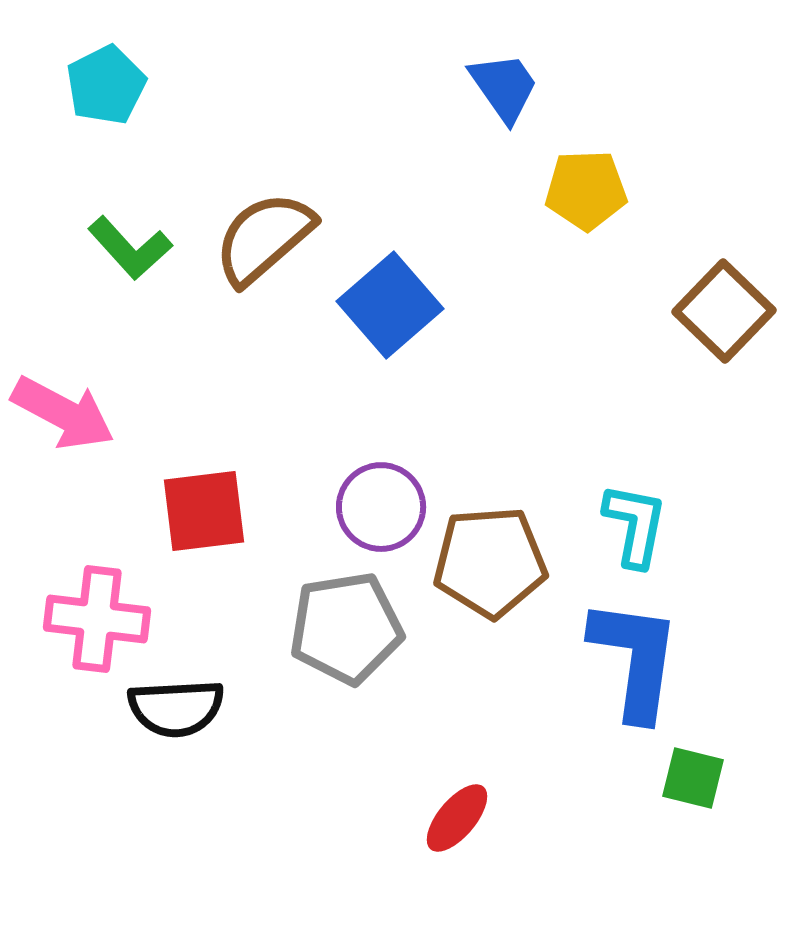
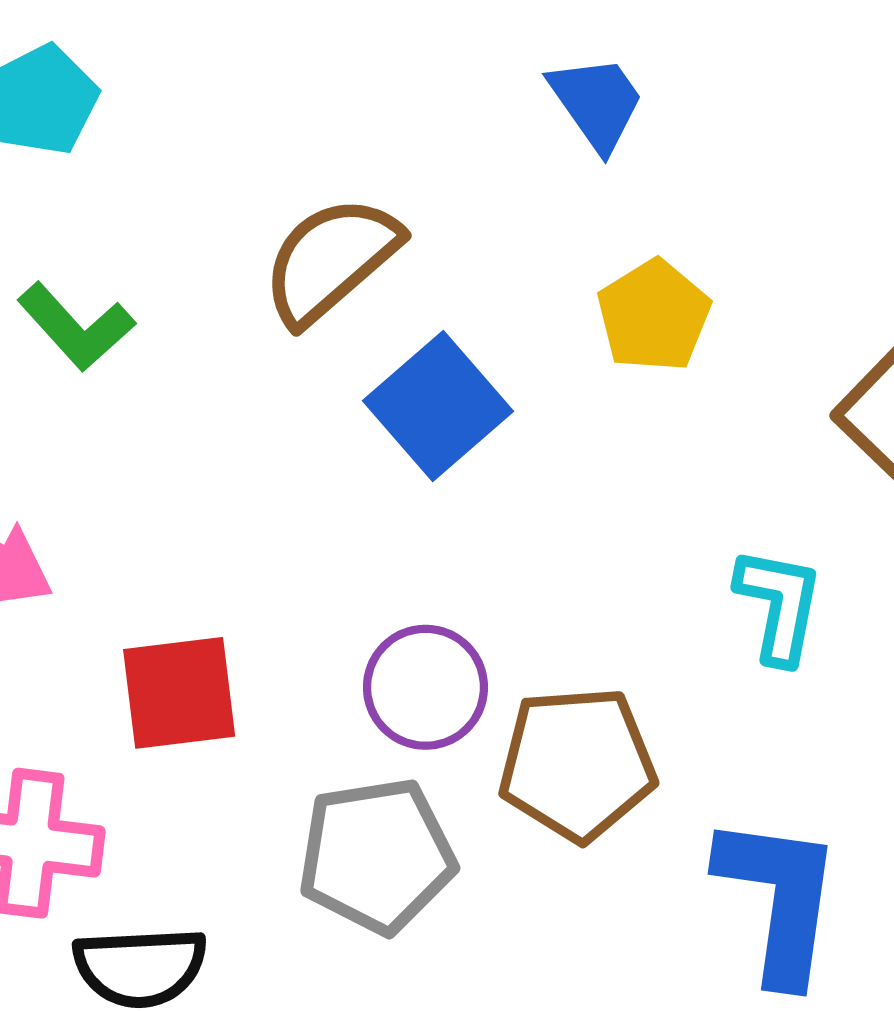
yellow pentagon: (586, 190) -> (654, 316), moved, turned -30
brown semicircle: (264, 238) -> (331, 260), moved
cyan L-shape: (635, 525) -> (779, 605), moved

